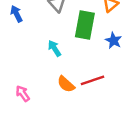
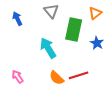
cyan arrow: (54, 48) -> (48, 48), size x1.5
pink arrow: (23, 94) -> (18, 77), moved

